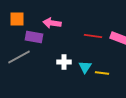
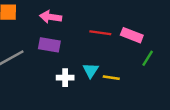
purple rectangle: (34, 37) -> (49, 45), moved
white cross: (64, 62) -> (65, 78), moved

